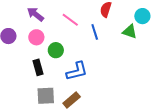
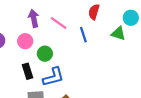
purple arrow: (35, 14) -> (34, 18), moved, turned 42
blue L-shape: (77, 71) -> (53, 77), moved

